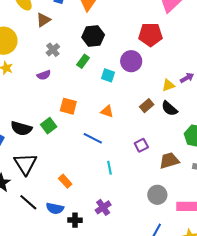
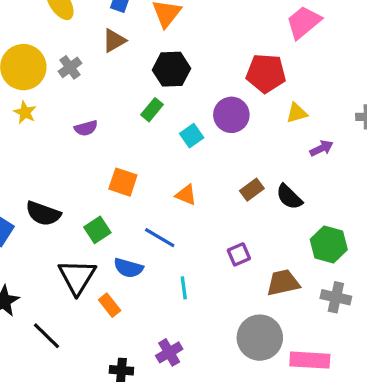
brown triangle: (43, 20) -> (114, 41), moved
gray cross: (53, 50) -> (70, 67), moved
cyan square: (108, 75) -> (192, 136), turned 32
yellow triangle: (168, 85) -> (297, 113), moved
green square: (49, 126) -> (97, 230), moved
black triangle: (25, 164) -> (77, 277), moved
gray circle: (157, 195) -> (260, 338), size x1.4
blue semicircle: (55, 208) -> (128, 268), moved

